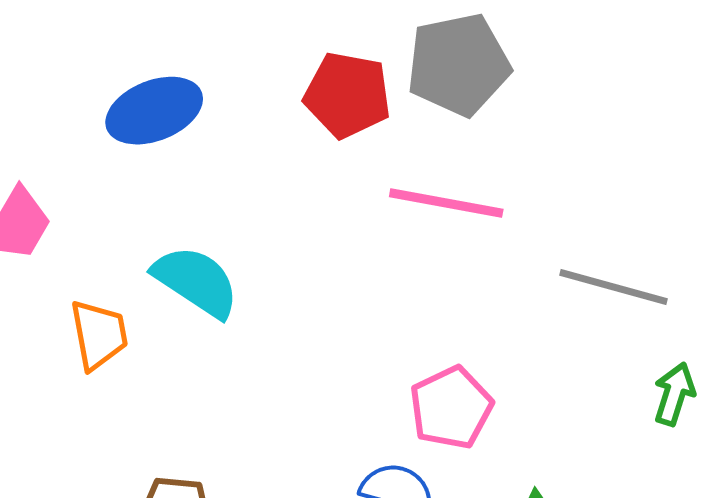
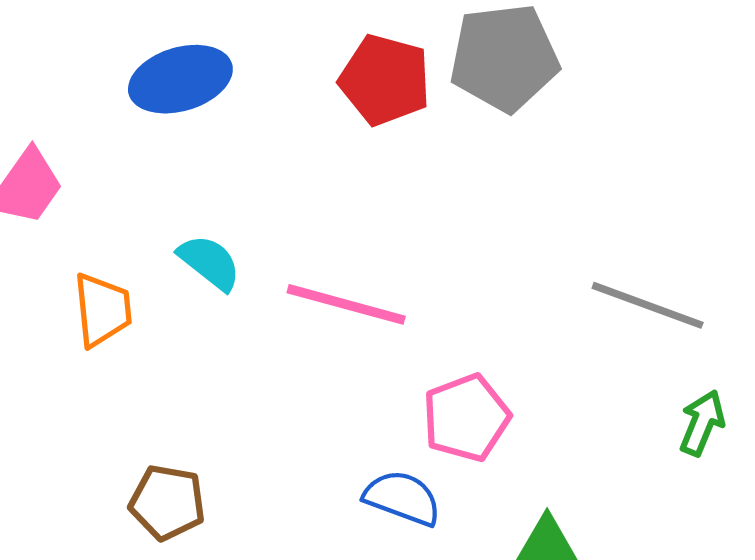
pink line: (446, 203) -> (346, 304), moved
cyan semicircle: (196, 281) -> (209, 262), size x0.7

